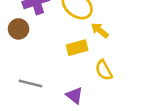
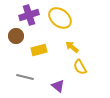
yellow arrow: (100, 30) -> (72, 47), moved
yellow rectangle: (77, 48) -> (39, 50), moved

